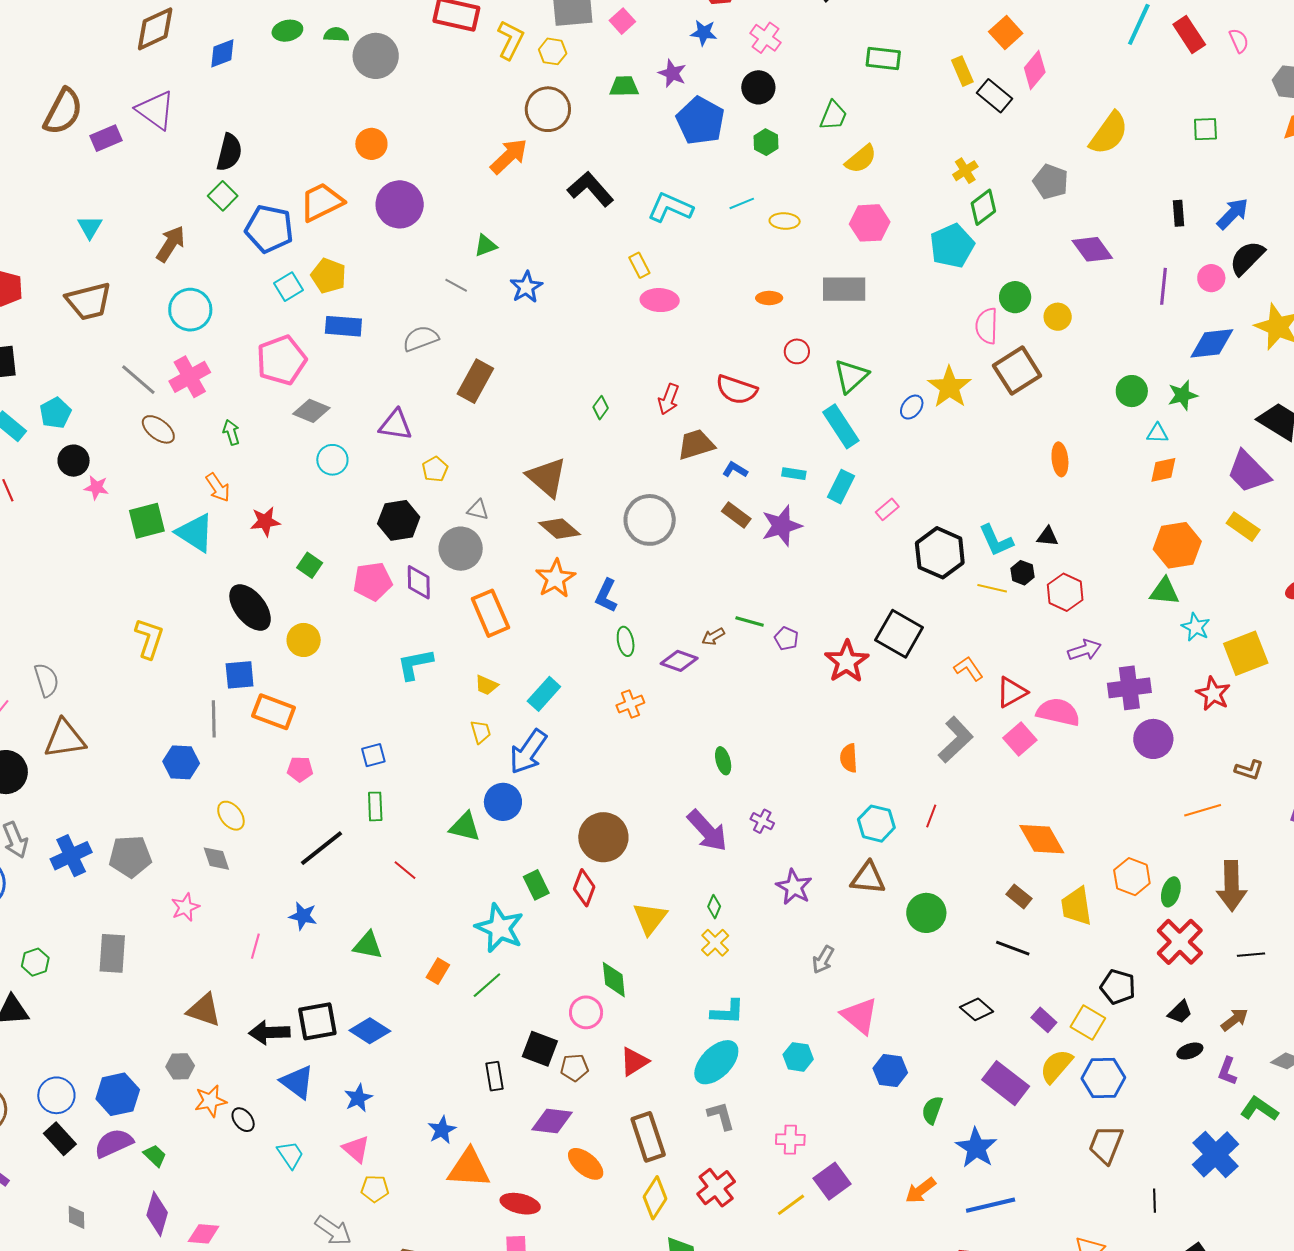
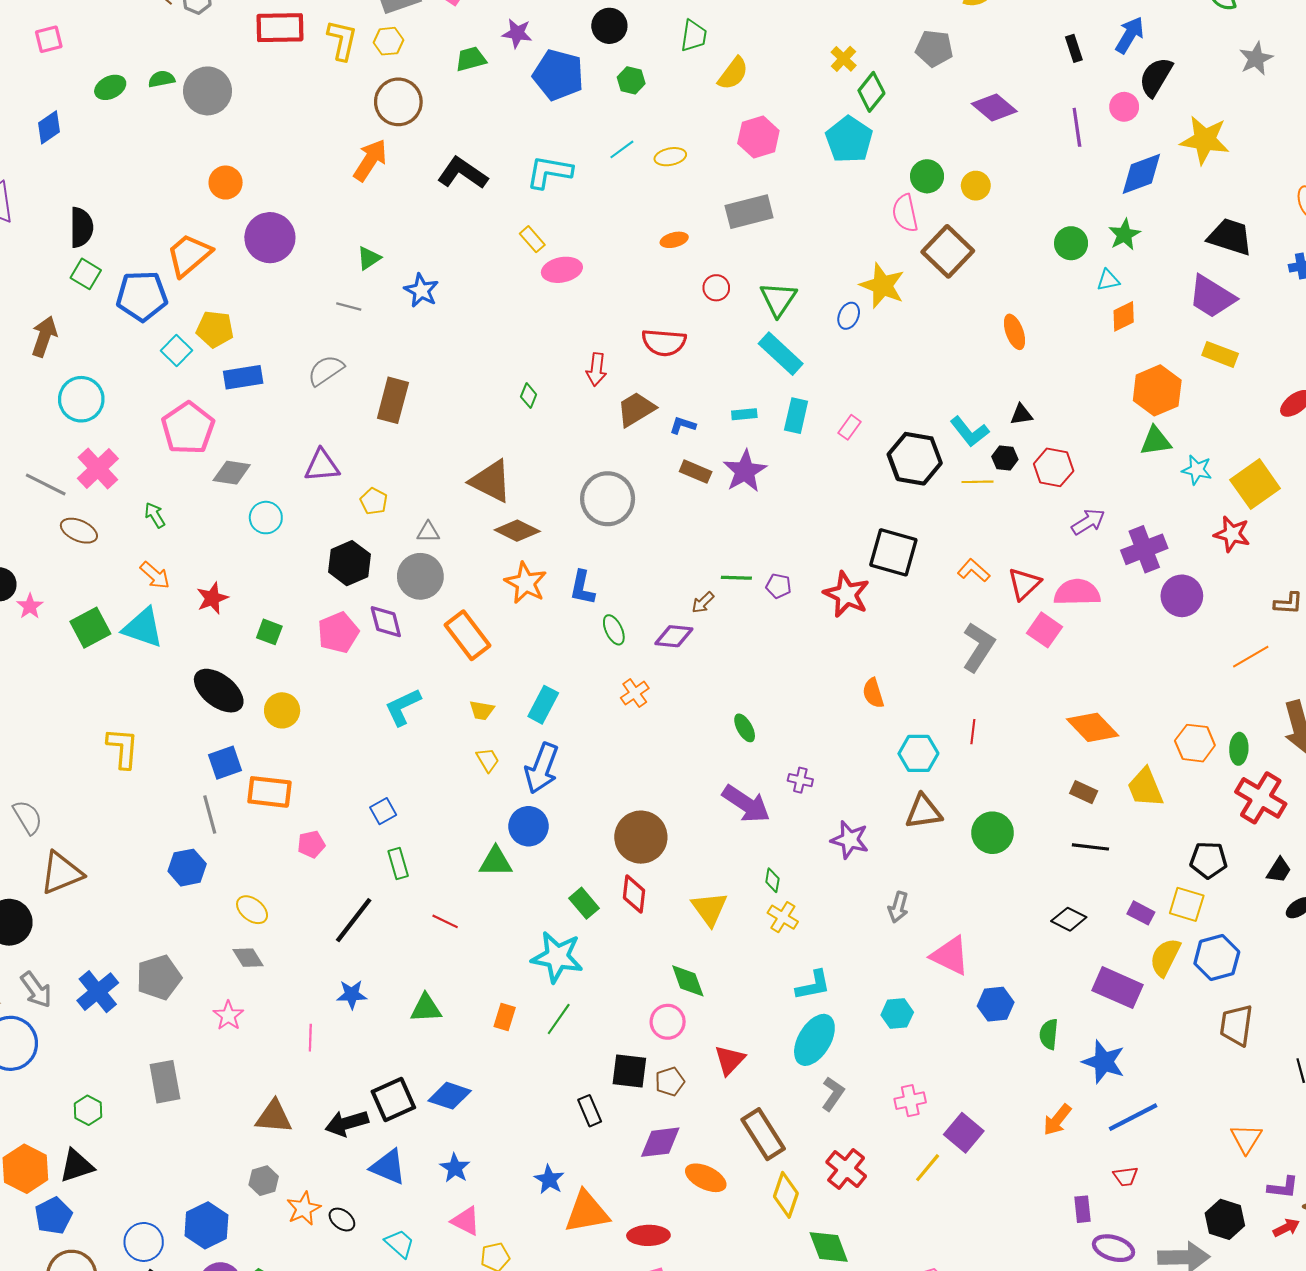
pink star: (96, 488) -> (30, 606), turned -30
gray L-shape: (721, 1116) -> (833, 1094), turned 64

